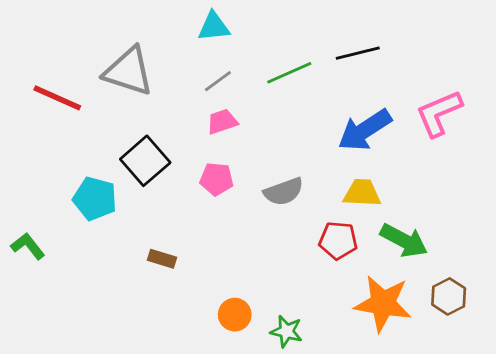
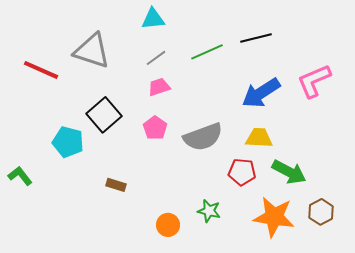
pink pentagon: (217, 179) -> (155, 128), turned 30
gray semicircle: (284, 192) -> (203, 137), size x1.4
green star: (286, 331) -> (209, 211), moved

